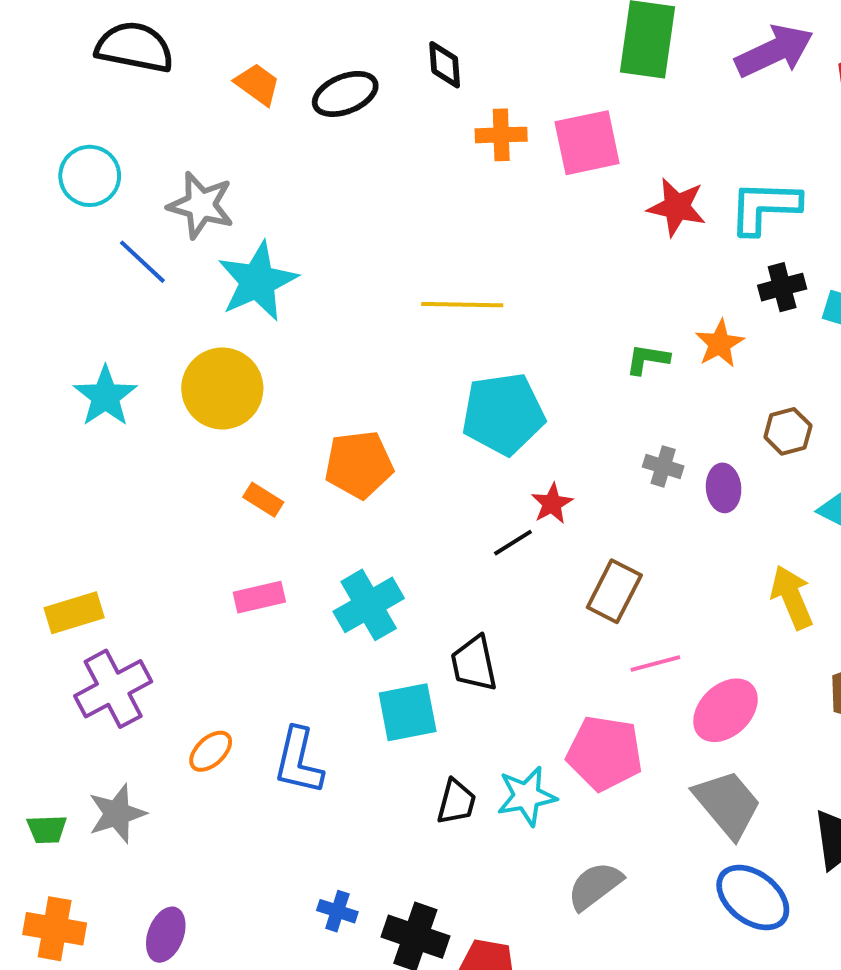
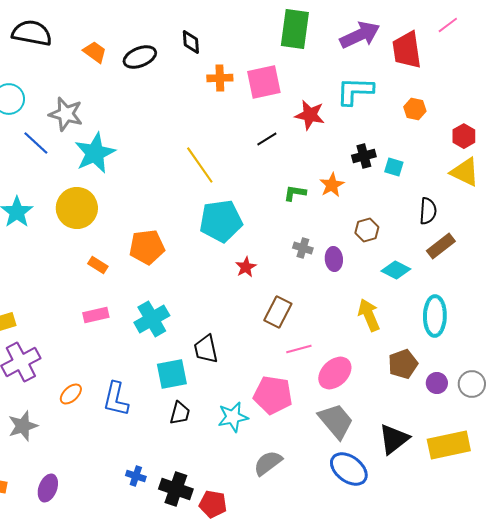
cyan L-shape: (765, 207) -> (355, 91), moved
yellow line: (462, 305) -> (200, 165), turned 54
black line: (513, 543) -> (267, 139), moved
black trapezoid: (456, 802) -> (180, 413), moved

